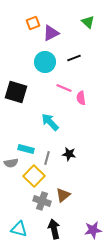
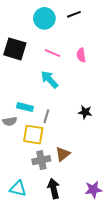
pink line: (64, 88) -> (53, 53), moved
black star: (69, 154) -> (85, 112), moved
yellow square: (34, 176) -> (33, 135), turned -35
gray cross: (42, 201) -> (41, 160), turned -30

